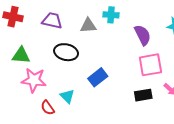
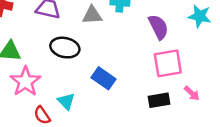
blue rectangle: (98, 77) -> (103, 78), turned 72
pink star: (34, 80) -> (25, 81), turned 30

